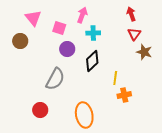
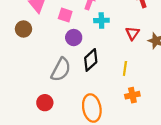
red triangle: (134, 34) -> (132, 33), moved
black diamond: (92, 61) -> (91, 60), moved
orange cross: (124, 95) -> (132, 95), moved

